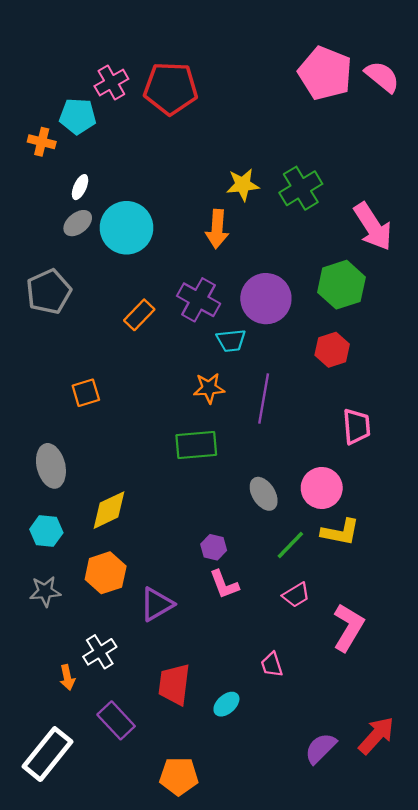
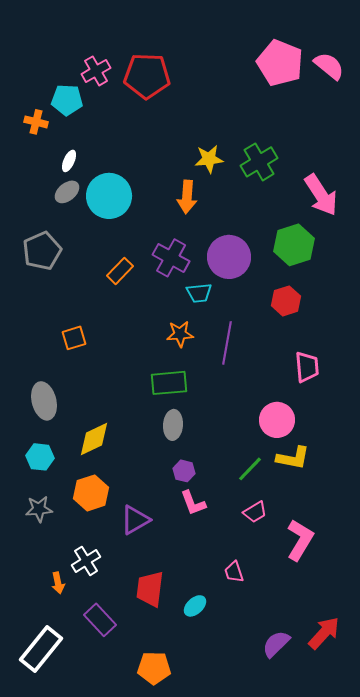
gray ellipse: (264, 494) -> (173, 425), moved, turned 36

